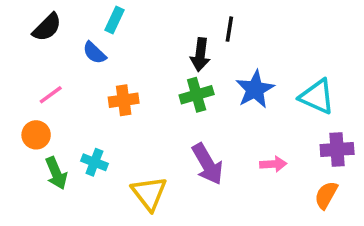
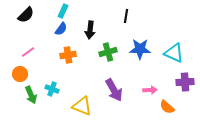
blue semicircle: (94, 53) -> (61, 29), moved, turned -96
black arrow: (200, 55) -> (90, 30), moved
blue star: (255, 89) -> (140, 49), turned 30
yellow triangle: (149, 193) -> (82, 106), turned -30
orange semicircle: (326, 195) -> (167, 107), moved, turned -77

